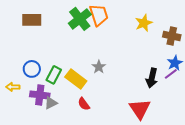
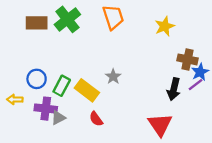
green cross: (80, 19) -> (67, 19), moved
brown cross: (172, 36) -> (187, 59), moved

